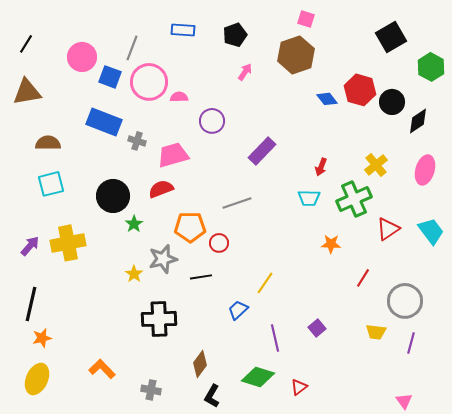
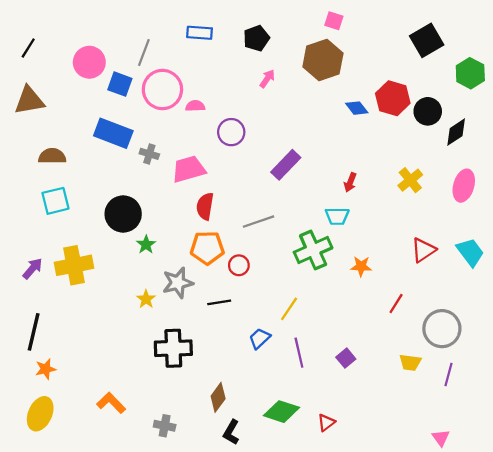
red semicircle: (161, 189) -> (205, 206), moved, turned -60
green cross: (354, 199) -> (313, 250), moved
purple line: (275, 338) -> (299, 353), moved

